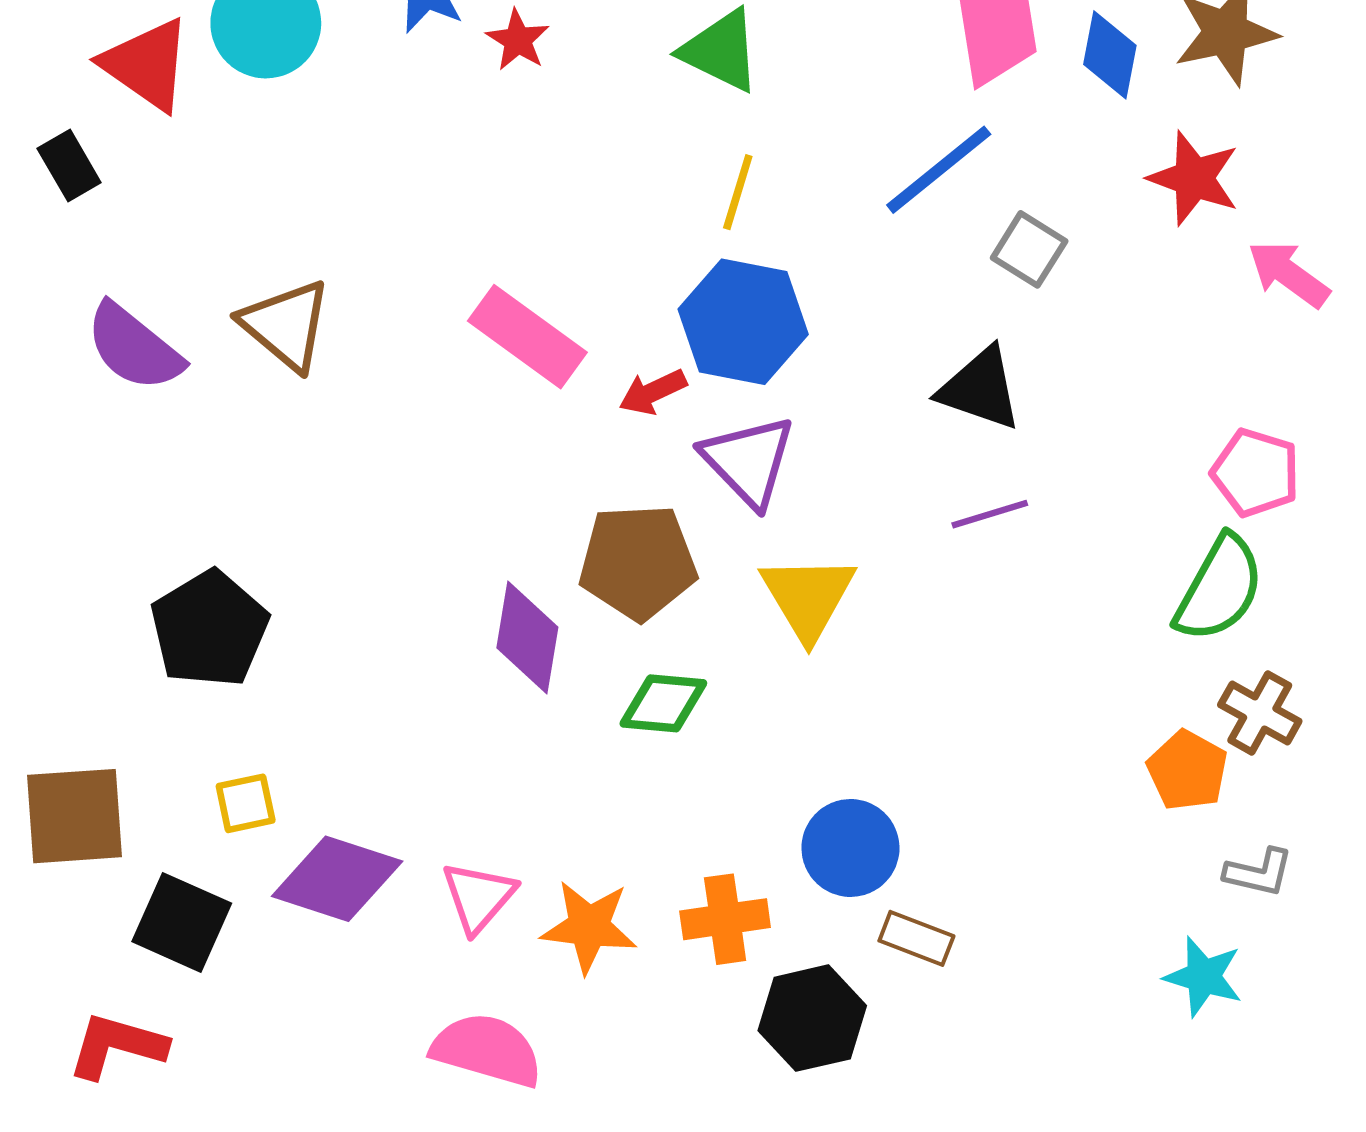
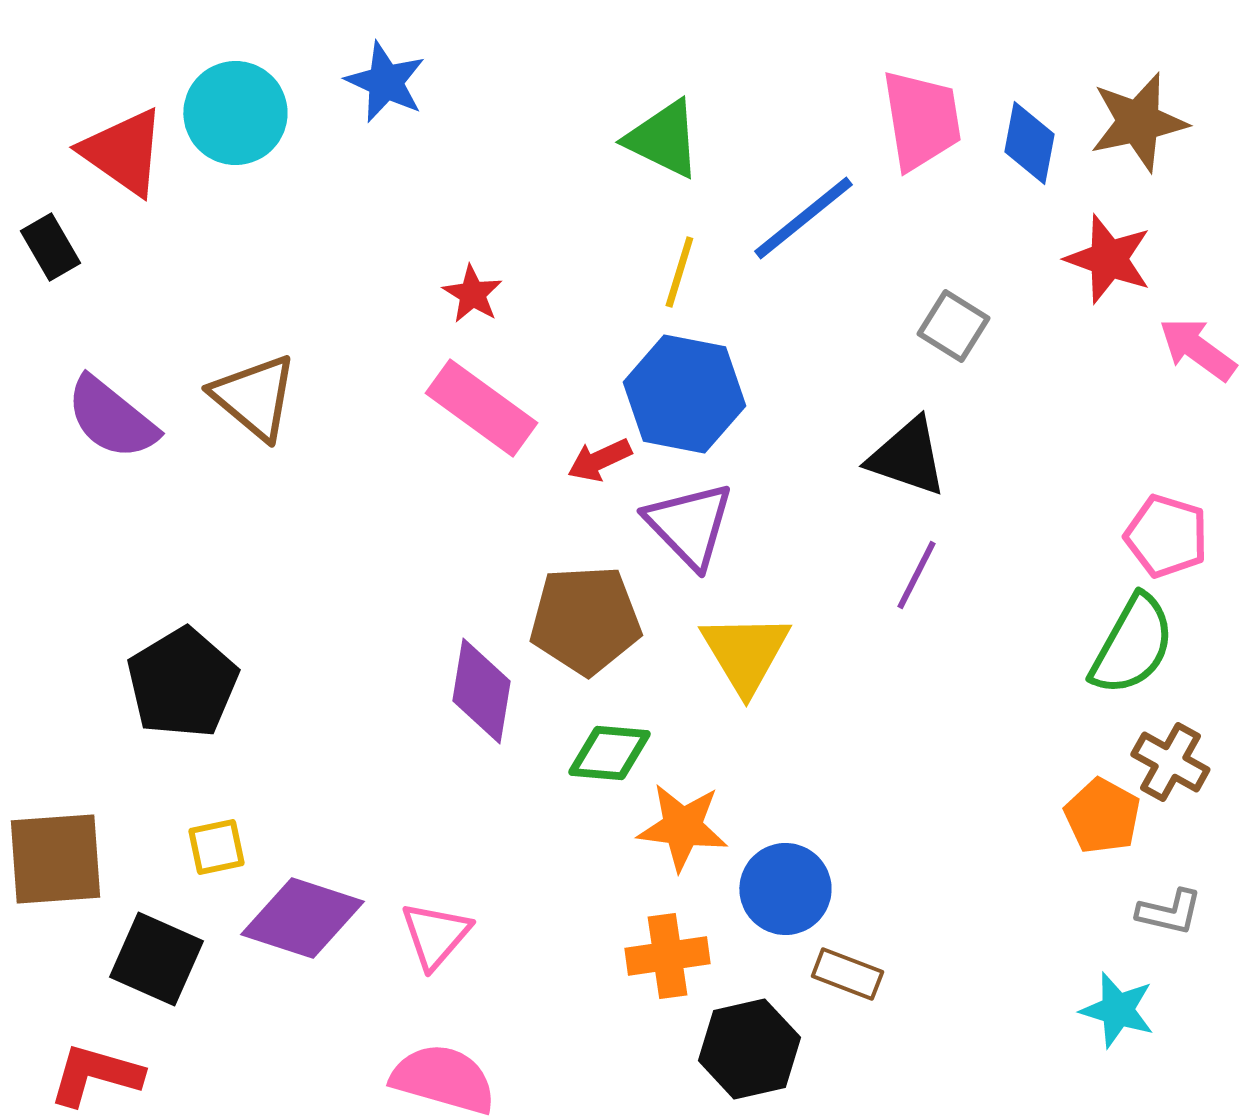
red star: (518, 40) -> (472, 294), moved
blue line: (939, 170) -> (803, 218), moved
purple line: (990, 514) -> (916, 575), turned -46
orange star: (589, 927) -> (682, 827), moved

